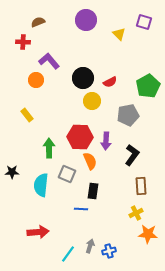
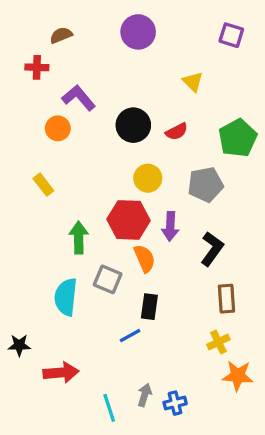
yellow triangle: (119, 34) -> (193, 82), moved
yellow circle: (92, 101) -> (148, 178), moved
black star: (12, 172) -> (19, 345), moved
blue line: (81, 209) -> (130, 336), turned -32
cyan line: (68, 254) -> (109, 408), turned -54

